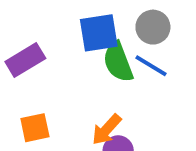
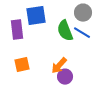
blue square: (99, 33) -> (36, 16), moved
purple rectangle: (25, 60) -> (17, 30), turned -66

